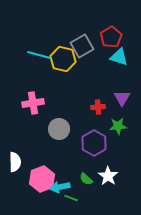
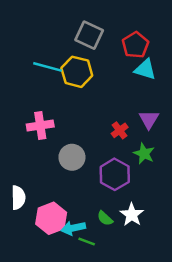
gray square: (82, 46) -> (89, 35), moved, turned -35
red cross: (98, 107) -> (120, 130), turned -32
green star: (118, 126) -> (144, 154), turned 30

